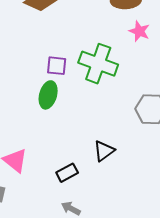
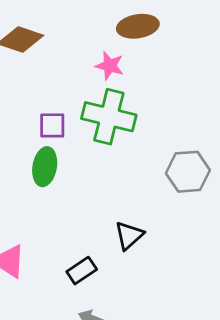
pink star: (139, 31) -> (110, 66), moved

